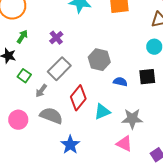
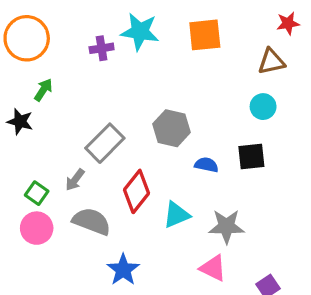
purple cross: (56, 38) -> (102, 48), moved, turned 32
green square: (24, 76) -> (37, 193), moved

